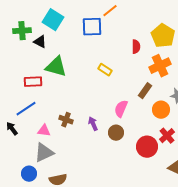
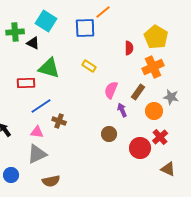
yellow rectangle: (105, 70) -> (89, 66), moved
blue line: (26, 109) -> (41, 106), moved
pink semicircle: (121, 109) -> (111, 90), moved
purple arrow: (93, 124) -> (122, 110), moved
blue circle: (29, 174) -> (11, 175), moved

